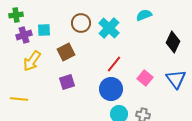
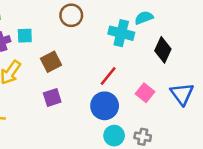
brown circle: (81, 23) -> (71, 15), moved
cyan cross: (109, 28) -> (121, 33), moved, turned -30
black diamond: (173, 42) -> (163, 50), moved

